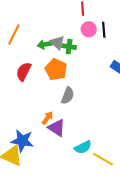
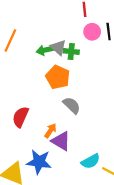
red semicircle: (24, 72) -> (20, 117), moved
gray semicircle: (68, 96) -> (72, 105), turned -66
blue star: (22, 141) -> (39, 162), moved

